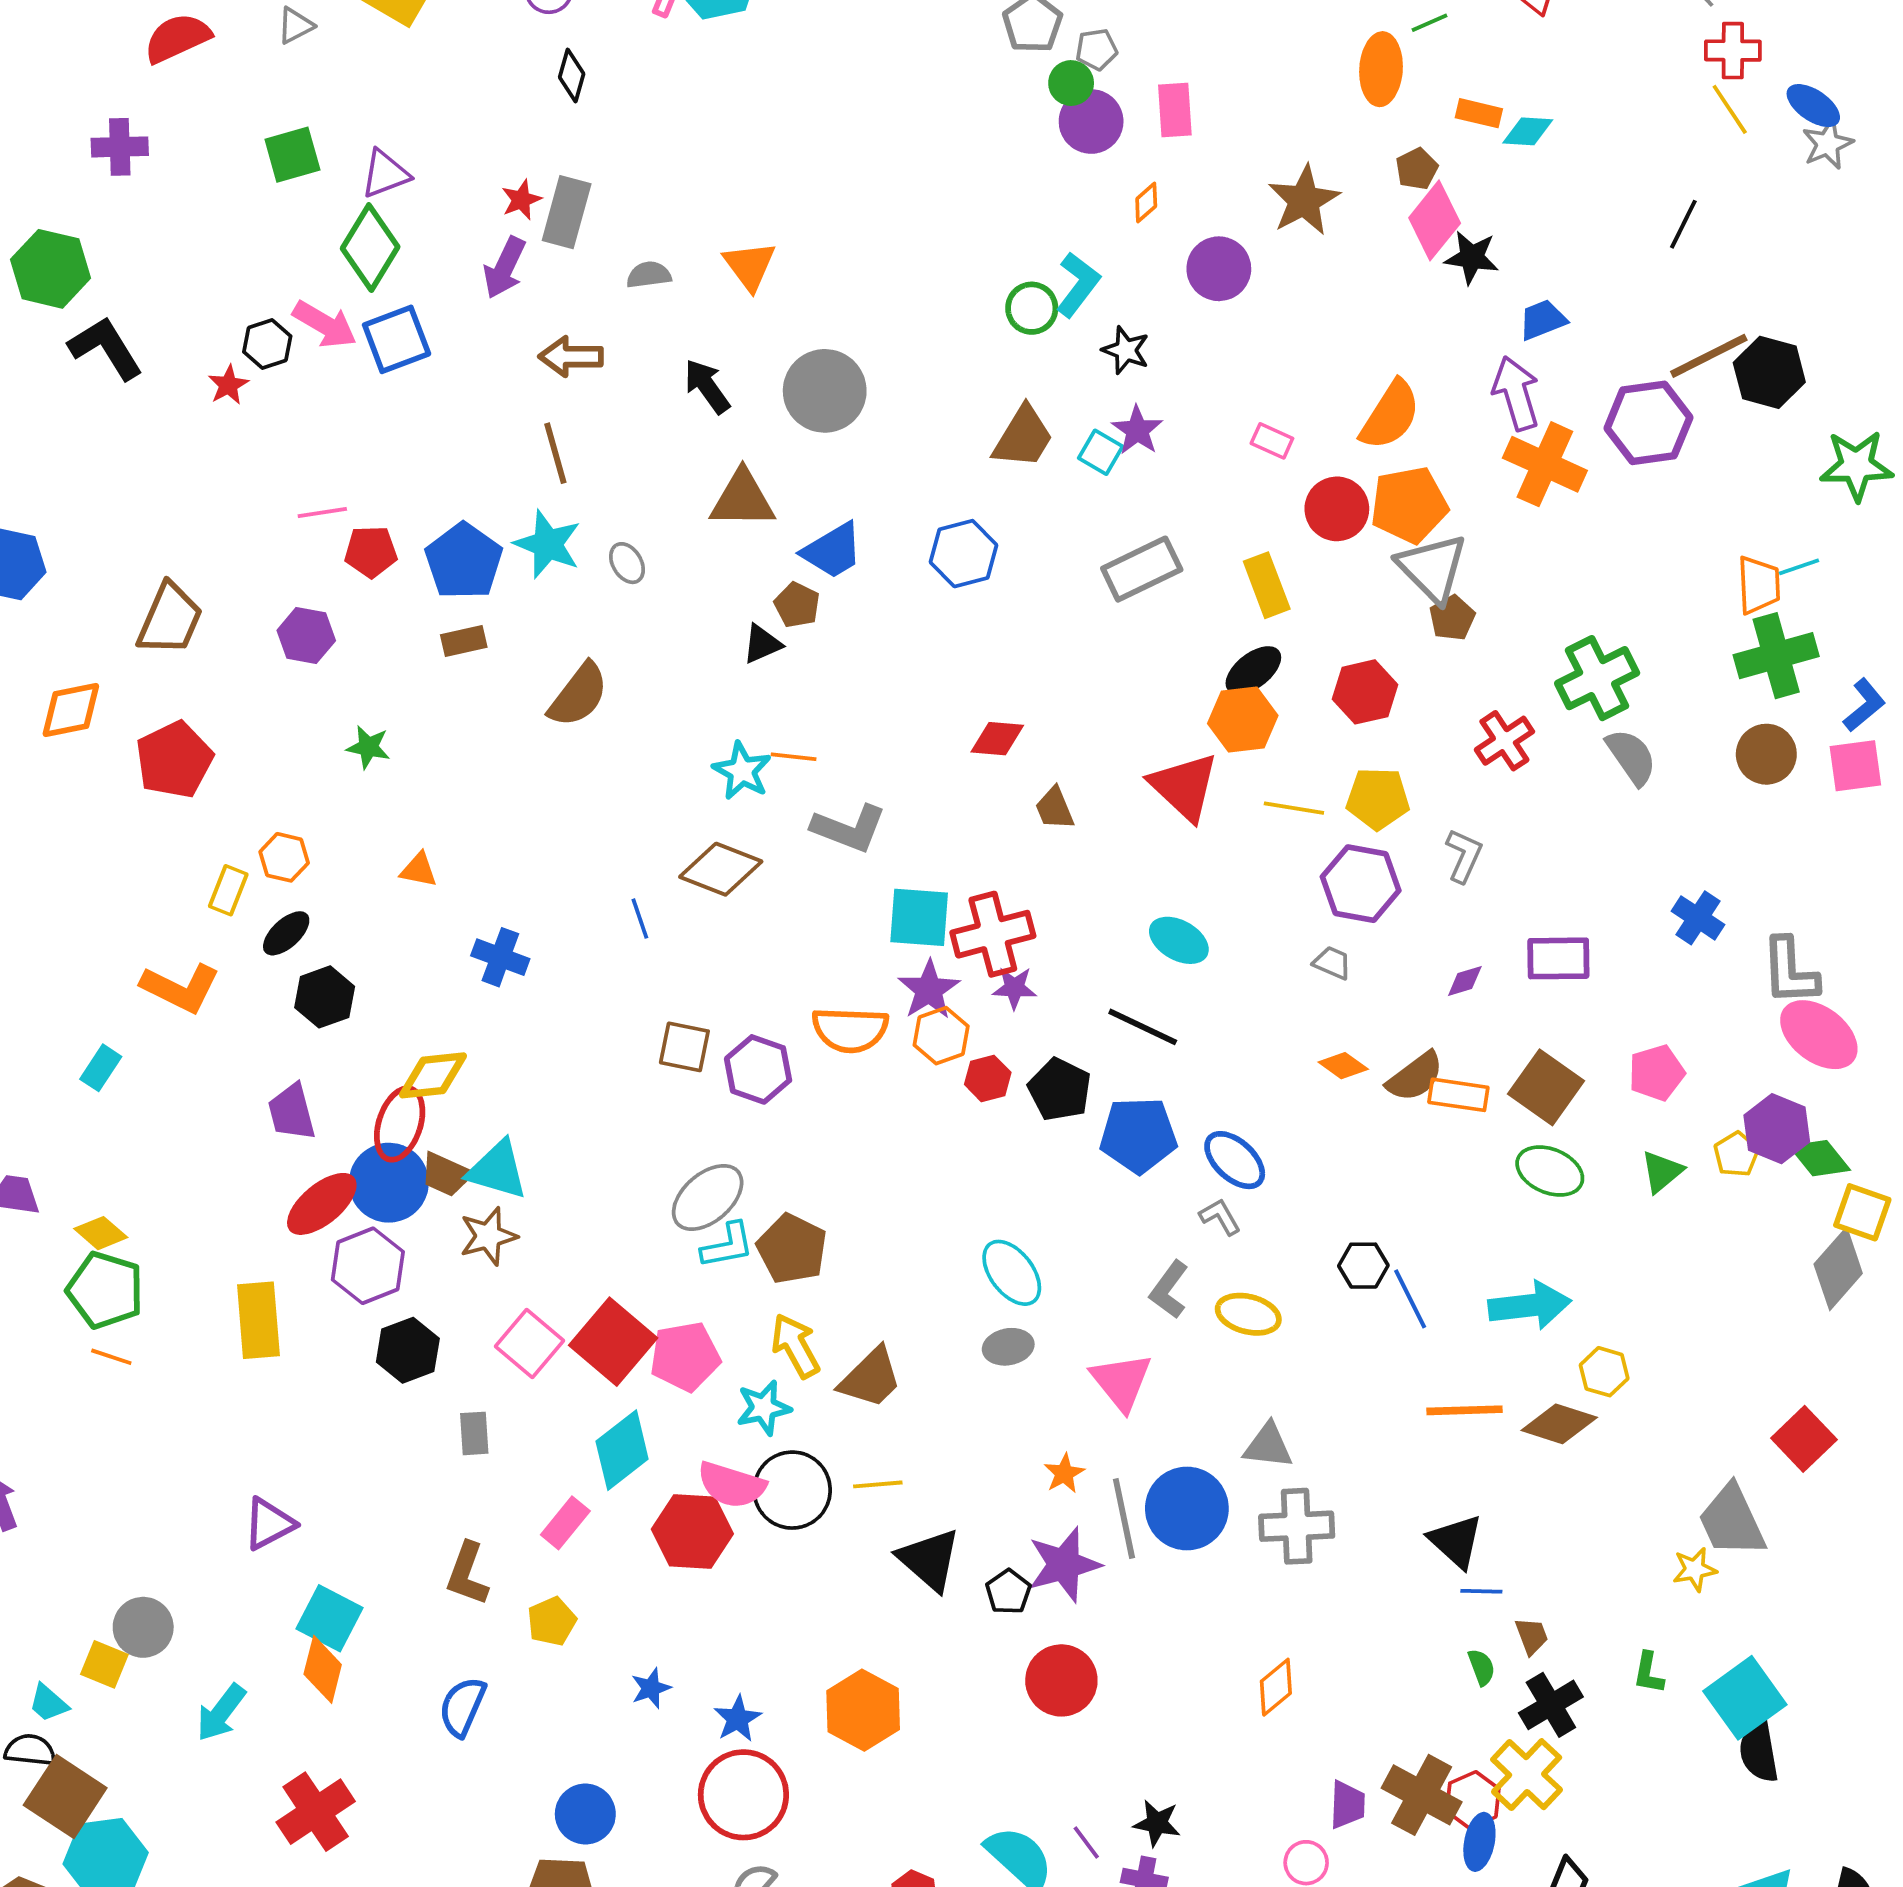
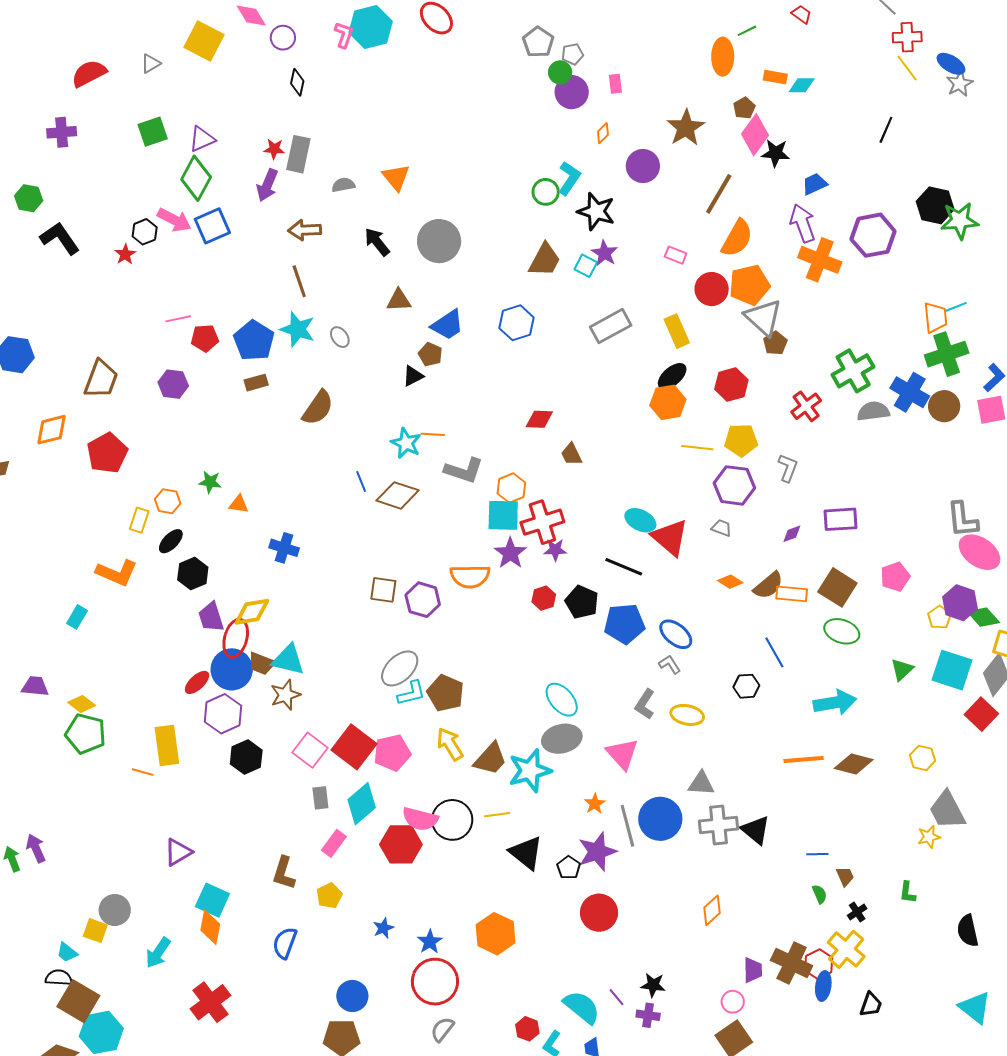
pink rectangle: (1175, 110) -> (615, 84), size x0.7
red star: (521, 200) -> (274, 149), turned 30
green hexagon: (50, 269) -> (29, 198), size x0.7
black star: (1126, 350) -> (596, 211), size x1.5
brown line: (1709, 356) -> (719, 194), moved, turned -30
green star: (1856, 466) -> (960, 221), moved
brown triangle: (742, 499) -> (399, 300), size x0.7
green star: (368, 747) -> (210, 482), moved
gray semicircle: (1631, 757) -> (873, 411), turned -60
red triangle: (1184, 787) -> (670, 537), moved
blue cross: (1698, 918) -> (910, 392), moved, size x1.4
blue line: (640, 919) -> (361, 482), moved
orange hexagon: (941, 1036) -> (511, 488), moved
purple trapezoid: (292, 1112) -> (211, 617), moved
green triangle: (1662, 1172) -> (902, 670), moved
red ellipse: (322, 1204) -> (197, 682), size x0.7
blue line: (1410, 1299) -> (774, 652), moved
gray ellipse: (1008, 1347) -> (562, 739), size x1.5
orange line: (111, 1357) -> (143, 772), moved
yellow hexagon: (1604, 1372) -> (923, 758), moved
cyan star: (764, 1408) -> (530, 771), moved, size x1.5
gray rectangle: (474, 1433) -> (320, 798), moved
red square: (1804, 1439) -> (981, 714), moved
black triangle: (1456, 1541) -> (756, 830), moved
cyan square: (1745, 1698) -> (952, 670), moved, turned -33
black cross: (1551, 1705) -> (857, 912), size x0.6

